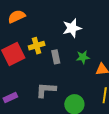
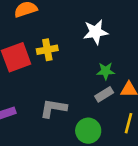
gray rectangle: (56, 57) -> (104, 94), moved, turned 64

